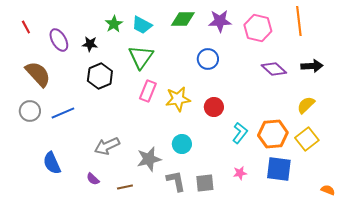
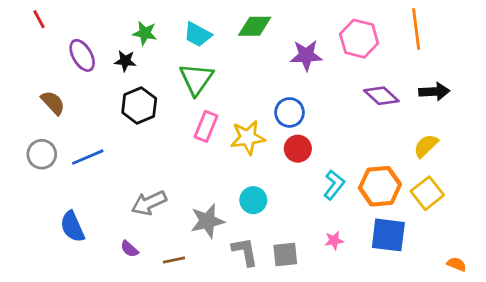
purple star: (220, 21) -> (306, 55), moved
green star: (114, 24) -> (145, 33), moved, turned -30
red line: (26, 27) -> (39, 19), moved
blue circle: (208, 59) -> (290, 112), moved
brown semicircle: (38, 74) -> (53, 103), size x0.7

